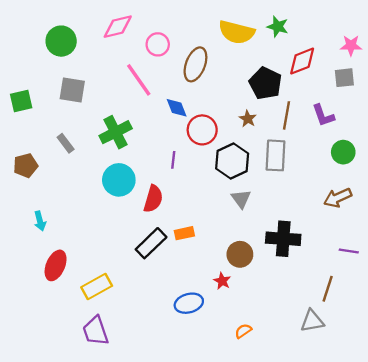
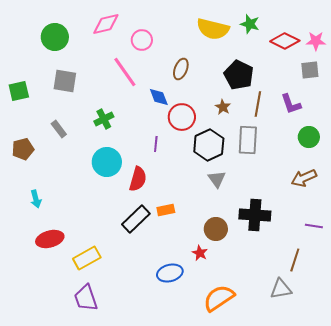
red diamond: (302, 61) -> (285, 41), moved, turned 48
brown ellipse: (195, 64) -> (181, 69), moved, size x0.7
green cross: (116, 132) -> (104, 119), size x0.7
red ellipse: (56, 265) -> (50, 239), turned 52
orange semicircle: (243, 331) -> (219, 298), size x2.0

